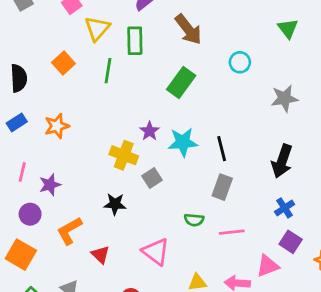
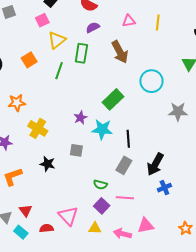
cyan circle: (240, 62) -> (151, 81), size x1.5
green rectangle: (181, 82) -> (113, 99), moved
yellow cross: (124, 155) -> (38, 128), moved
black arrow: (282, 161) -> (155, 164), moved
gray square: (152, 178) -> (76, 150), turned 32
purple square: (291, 242) -> (102, 206), moved
pink triangle: (156, 252) -> (68, 216), moved
red triangle: (101, 255) -> (26, 211), moved

